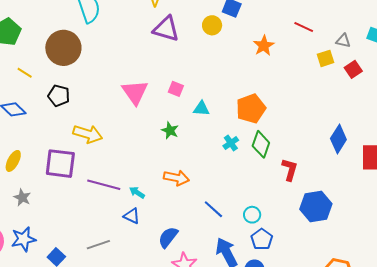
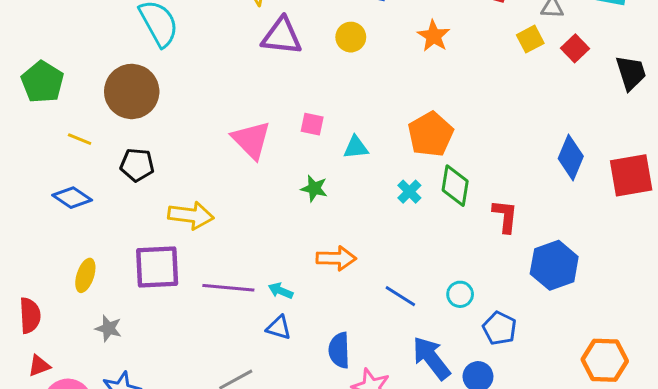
yellow circle: (212, 25) -> (351, 37), moved
blue semicircle: (168, 237) -> (339, 350), turned -30
blue pentagon: (262, 239) -> (499, 328), moved

